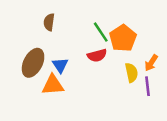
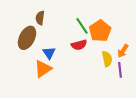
brown ellipse: (33, 63) -> (27, 38), moved
orange triangle: (53, 85) -> (43, 69), turned -30

